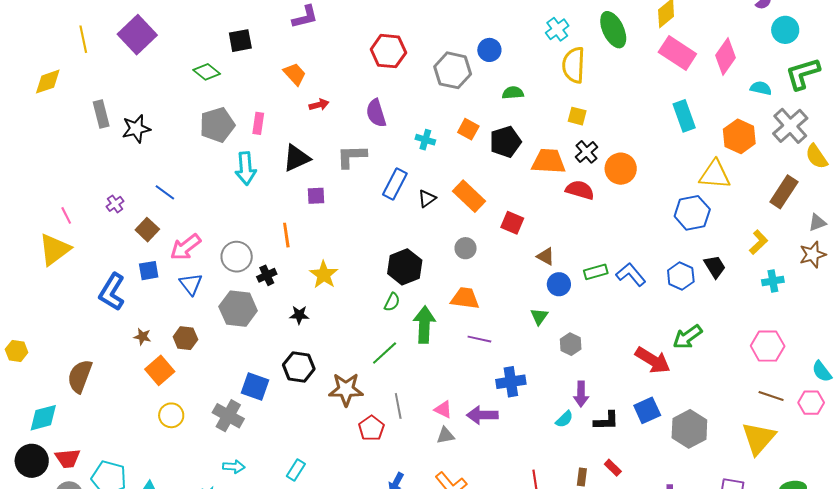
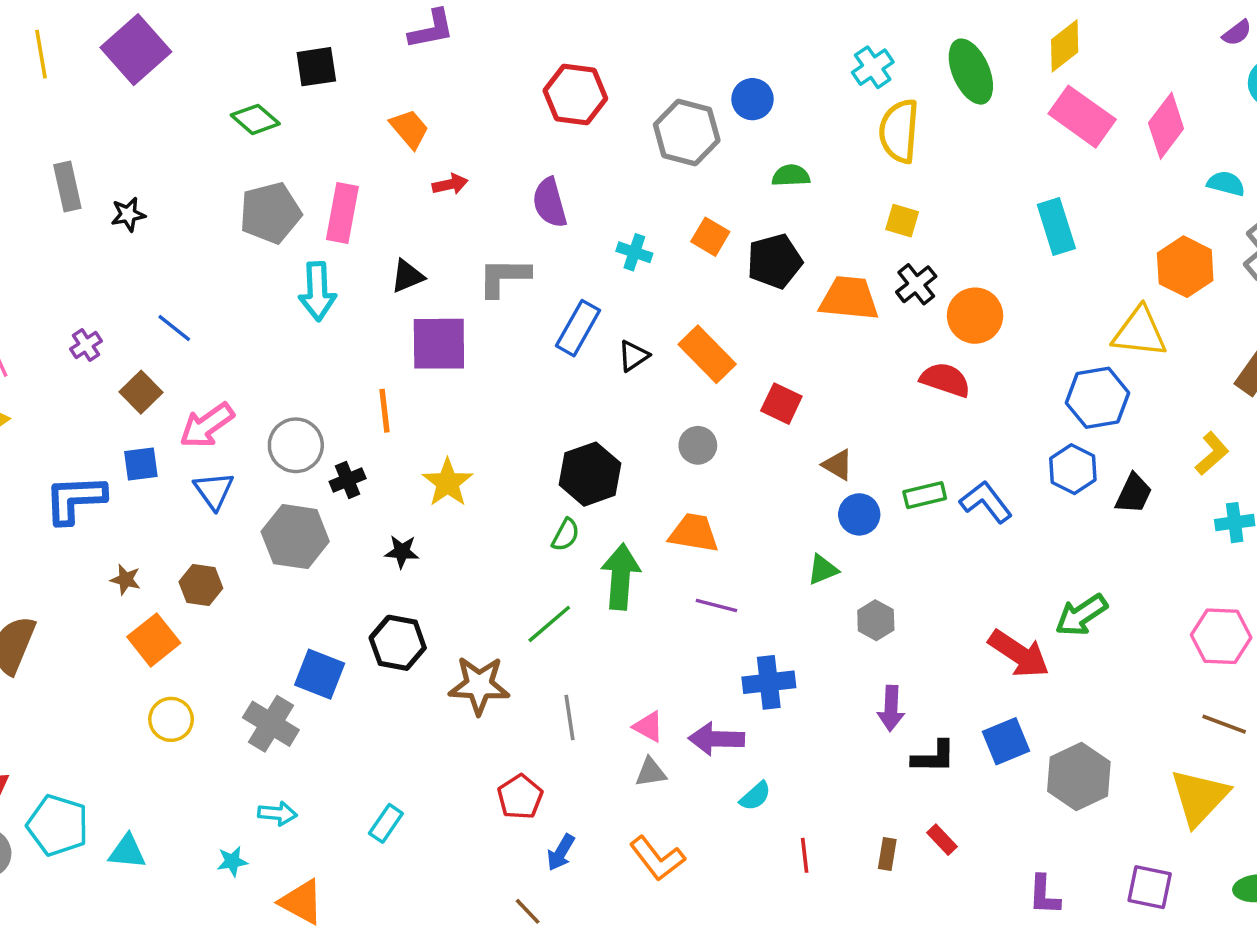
cyan rectangle: (684, 116) -> (1056, 226), moved
pink rectangle: (258, 123) -> (342, 213), size x1.5
black star: (136, 129) -> (128, 214), size x0.7
black triangle: (297, 158) -> (407, 276), size x0.7
red semicircle: (580, 190) -> (945, 380), moved
purple square: (316, 196) -> (439, 344), size x1.8
black trapezoid: (715, 267) -> (1134, 494), turned 55
blue hexagon: (681, 276) -> (1073, 469), moved
blue L-shape: (112, 292) -> (75, 499), turned 54
green triangle: (539, 316) -> (823, 570), turned 30
cyan semicircle: (564, 419) -> (755, 796), moved
red pentagon: (371, 428) -> (520, 797), moved

